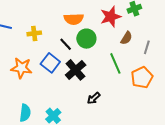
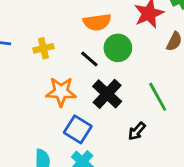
blue square: (50, 63) -> (78, 129), moved
green line: (115, 63) -> (158, 97), moved
orange star: (21, 68) -> (61, 92), moved

